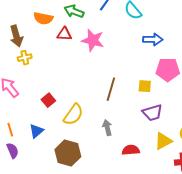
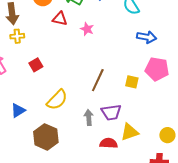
pink star: (93, 40) -> (87, 29), size x0.6
red square: (48, 100) -> (36, 65), moved
purple trapezoid: (152, 113) -> (111, 112), moved
yellow triangle: (163, 141) -> (130, 132), moved

